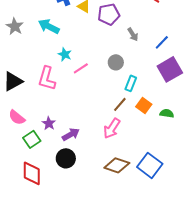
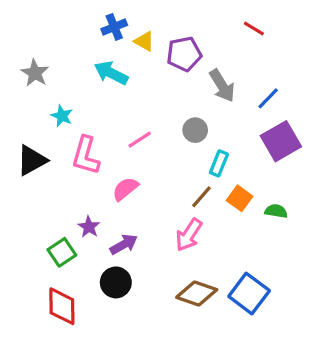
cyan arrow: (49, 26) -> (111, 73), moved
gray arrow: (133, 34) -> (222, 86), size x1.5
cyan star: (65, 54) -> (62, 116), moved
pink semicircle: (17, 117) -> (125, 189), moved, turned 102

